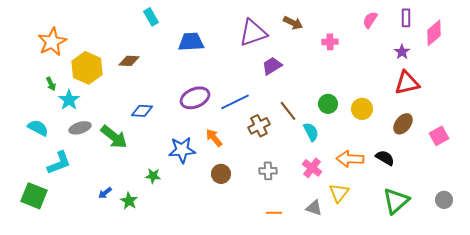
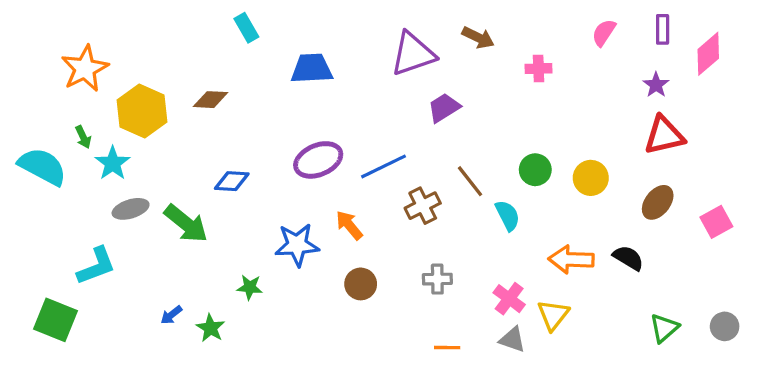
cyan semicircle: (38, 128) -> (42, 166), moved, size x1.4
pink cross: (312, 168) -> (509, 299), moved
green triangle: (396, 201) -> (664, 328), moved, size x0.7

